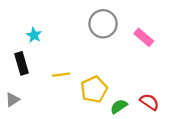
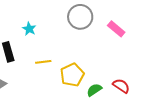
cyan star: (34, 35) -> (29, 29), moved

